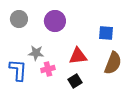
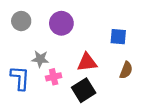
brown semicircle: (113, 63) -> (126, 70), size x0.7
black square: (75, 81) -> (84, 90), size x1.5

